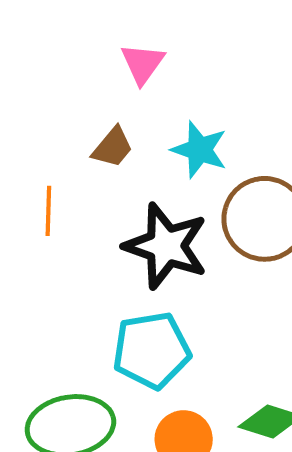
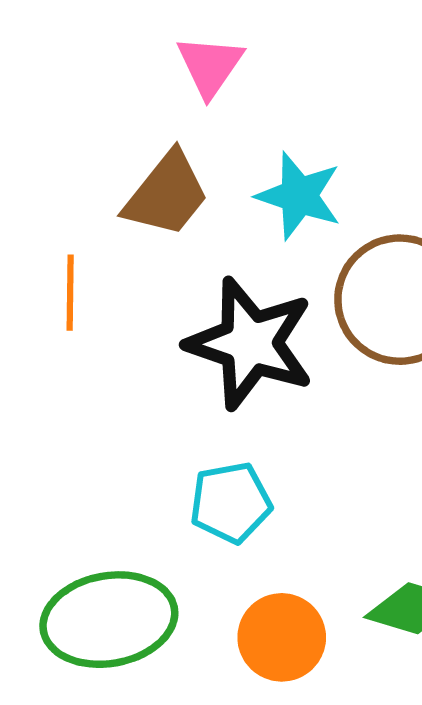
brown trapezoid: (113, 147) -> (167, 194), size x1.4
cyan pentagon: (152, 350) -> (231, 503), size x0.7

